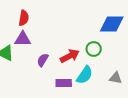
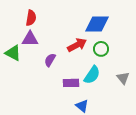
blue diamond: (112, 24) -> (97, 24), moved
red arrow: (70, 56) -> (77, 45), moved
gray triangle: (116, 78) -> (123, 78), turned 40

